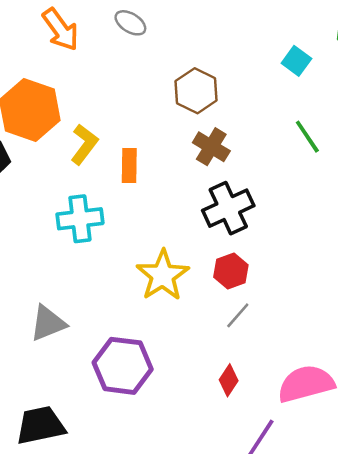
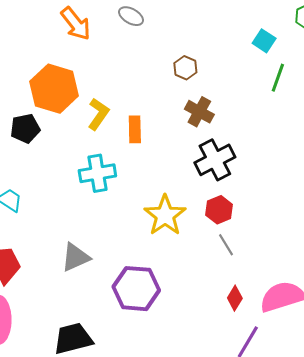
brown hexagon: (196, 91) -> (185, 68), size x0.7
green line: (307, 137) -> (278, 78), moved, turned 56
gray line: (238, 315) -> (226, 245), turned -70
red diamond: (229, 380) -> (235, 298), moved

